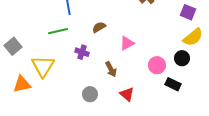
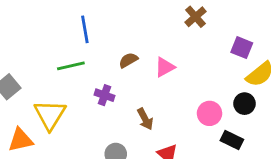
purple square: (188, 12) -> (242, 48), moved
pink triangle: (127, 43) -> (165, 67), moved

